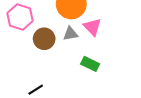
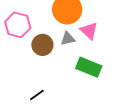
green rectangle: (90, 64) -> (89, 67), size x1.4

